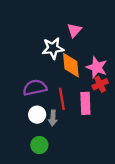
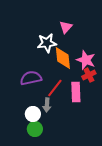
red line: (62, 99) -> (55, 88), turned 48
white circle: (37, 115) -> (33, 114), moved

